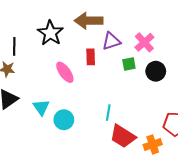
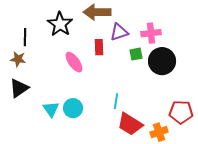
pink cross: (144, 42) -> (151, 33), turned 36
black circle: (156, 71) -> (162, 61), size x1.4
cyan triangle: (41, 107) -> (51, 109), moved

